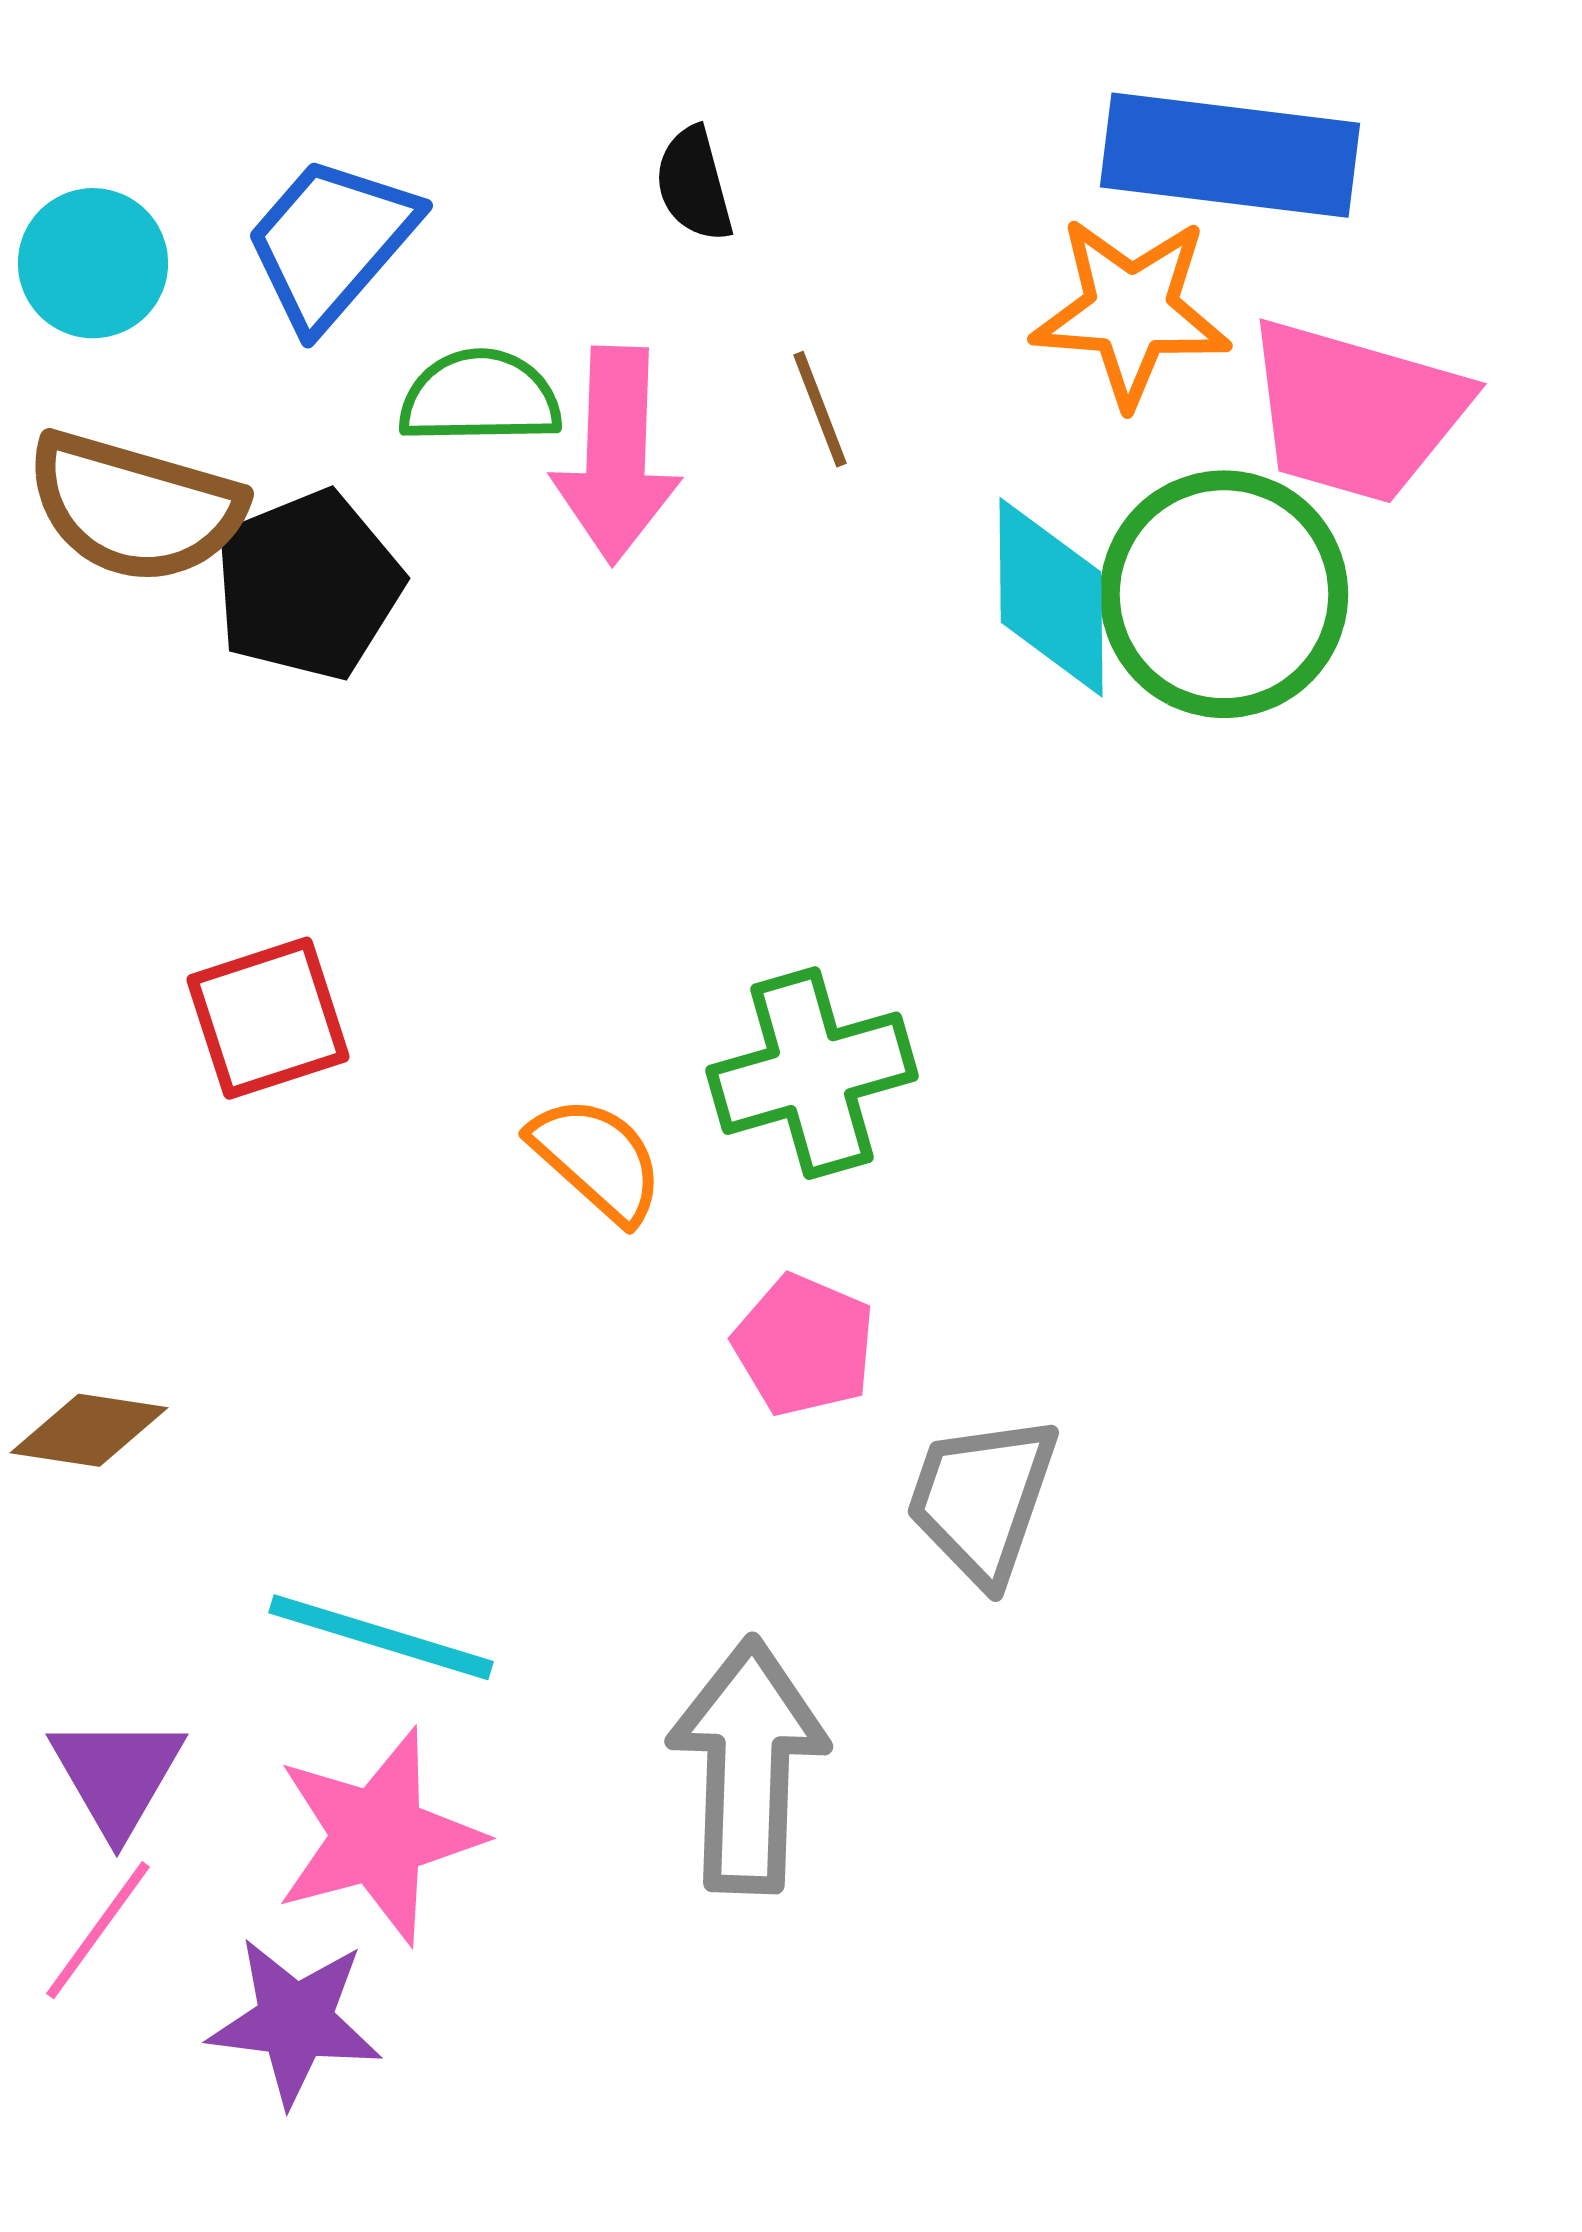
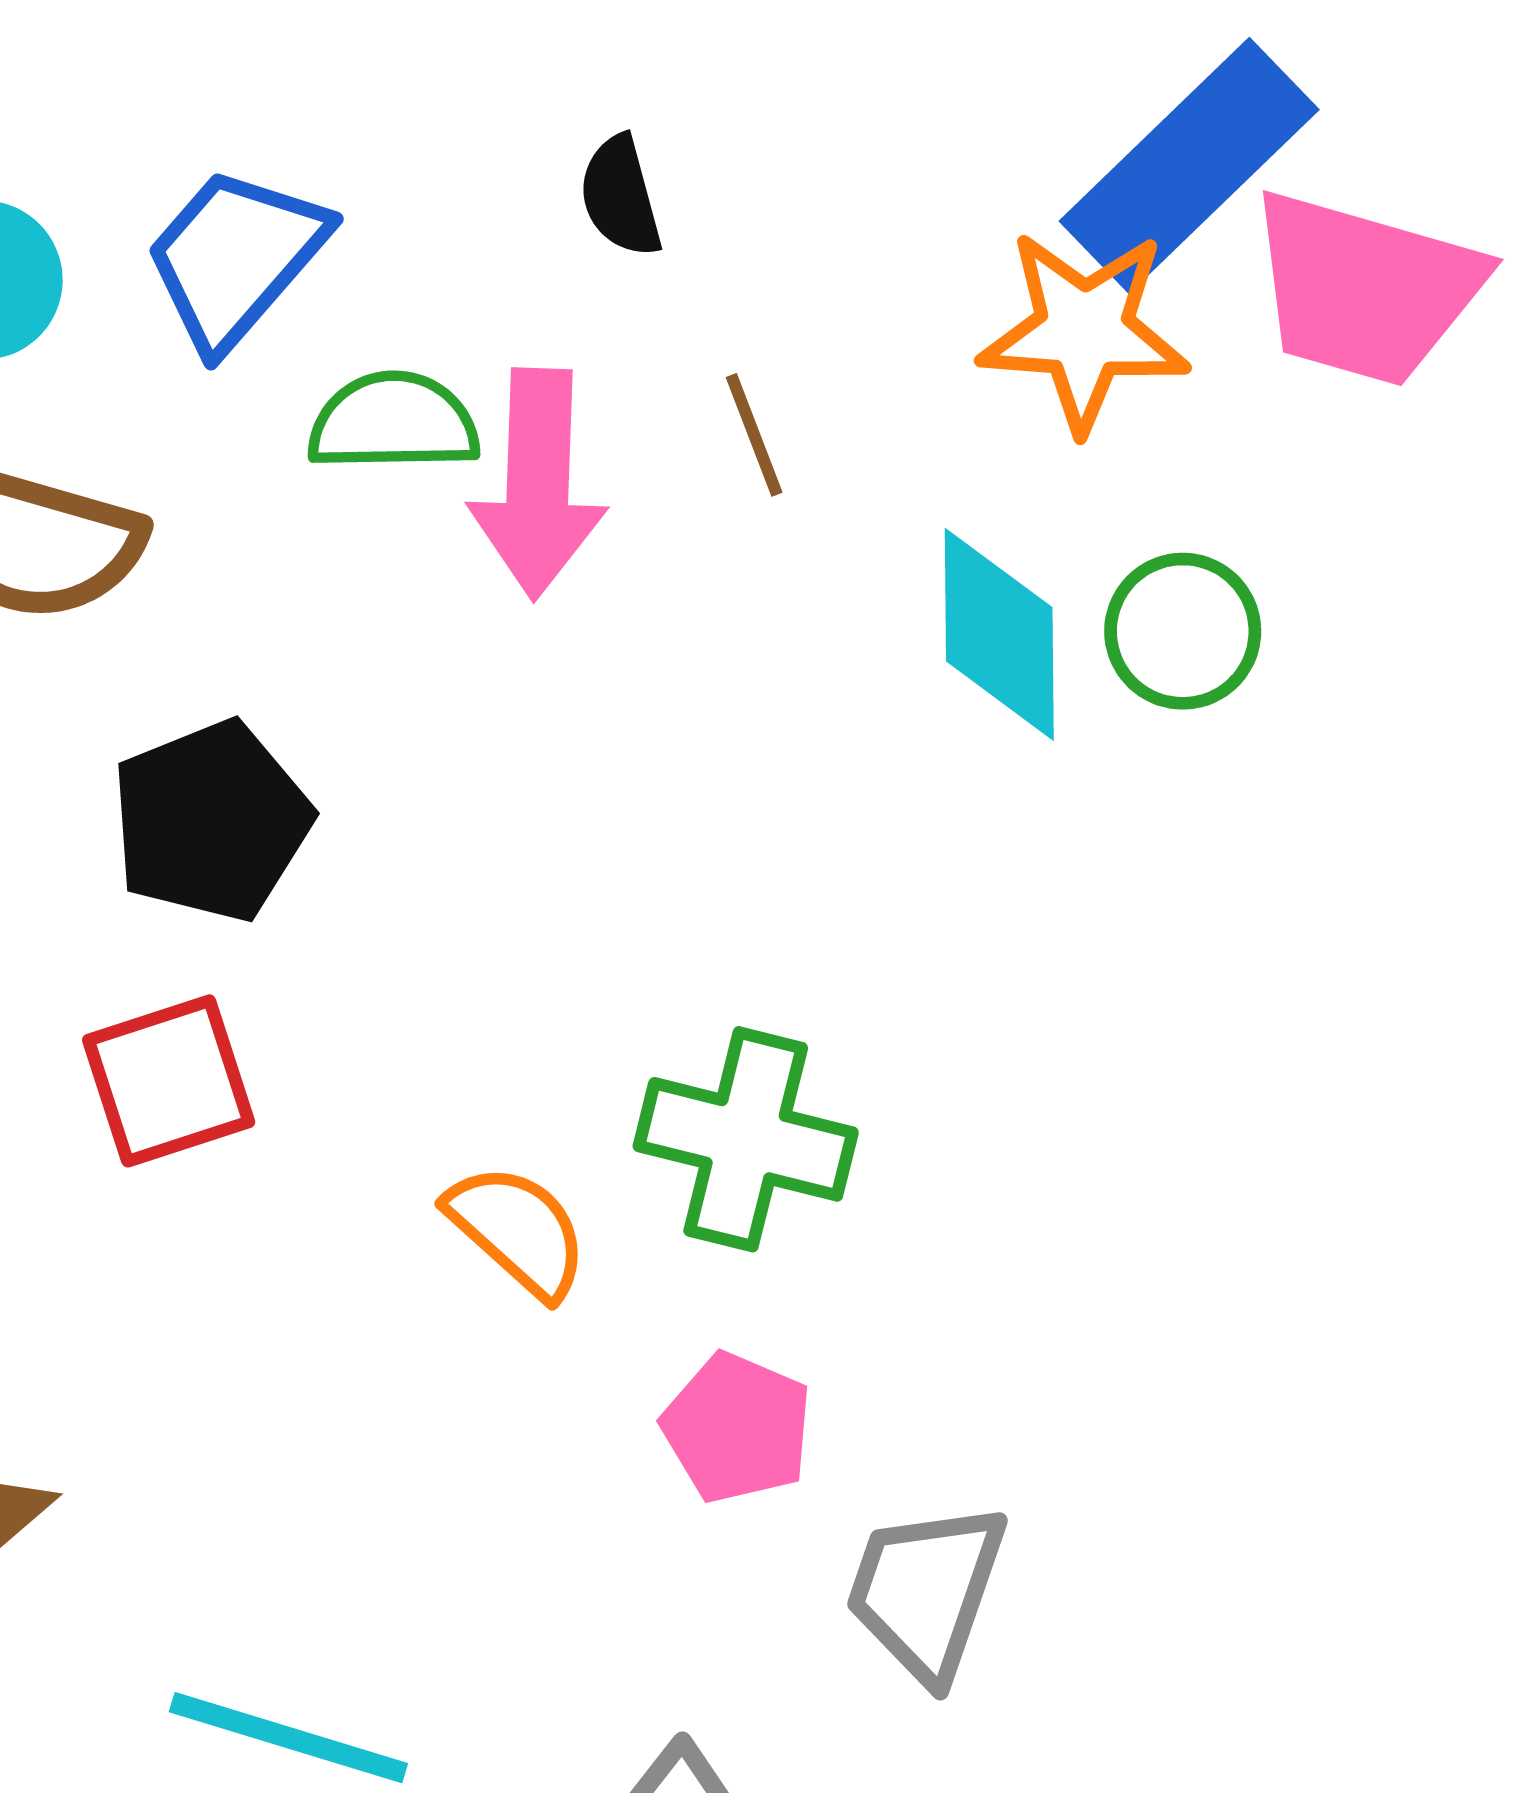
blue rectangle: (1230, 155) -> (1189, 165), turned -51
pink trapezoid: (1356, 411) -> (1365, 289), moved
black pentagon: (308, 585) -> (211, 821), moved
green circle: (1224, 594) -> (1183, 631), size x0.6
green cross: (812, 1073) -> (746, 1139), turned 30

